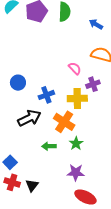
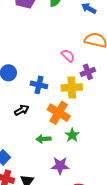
blue cross: (46, 95) -> (39, 85), turned 35
black arrow: (29, 118) -> (22, 110), size x0.6
purple star: (76, 172) -> (60, 166), moved

